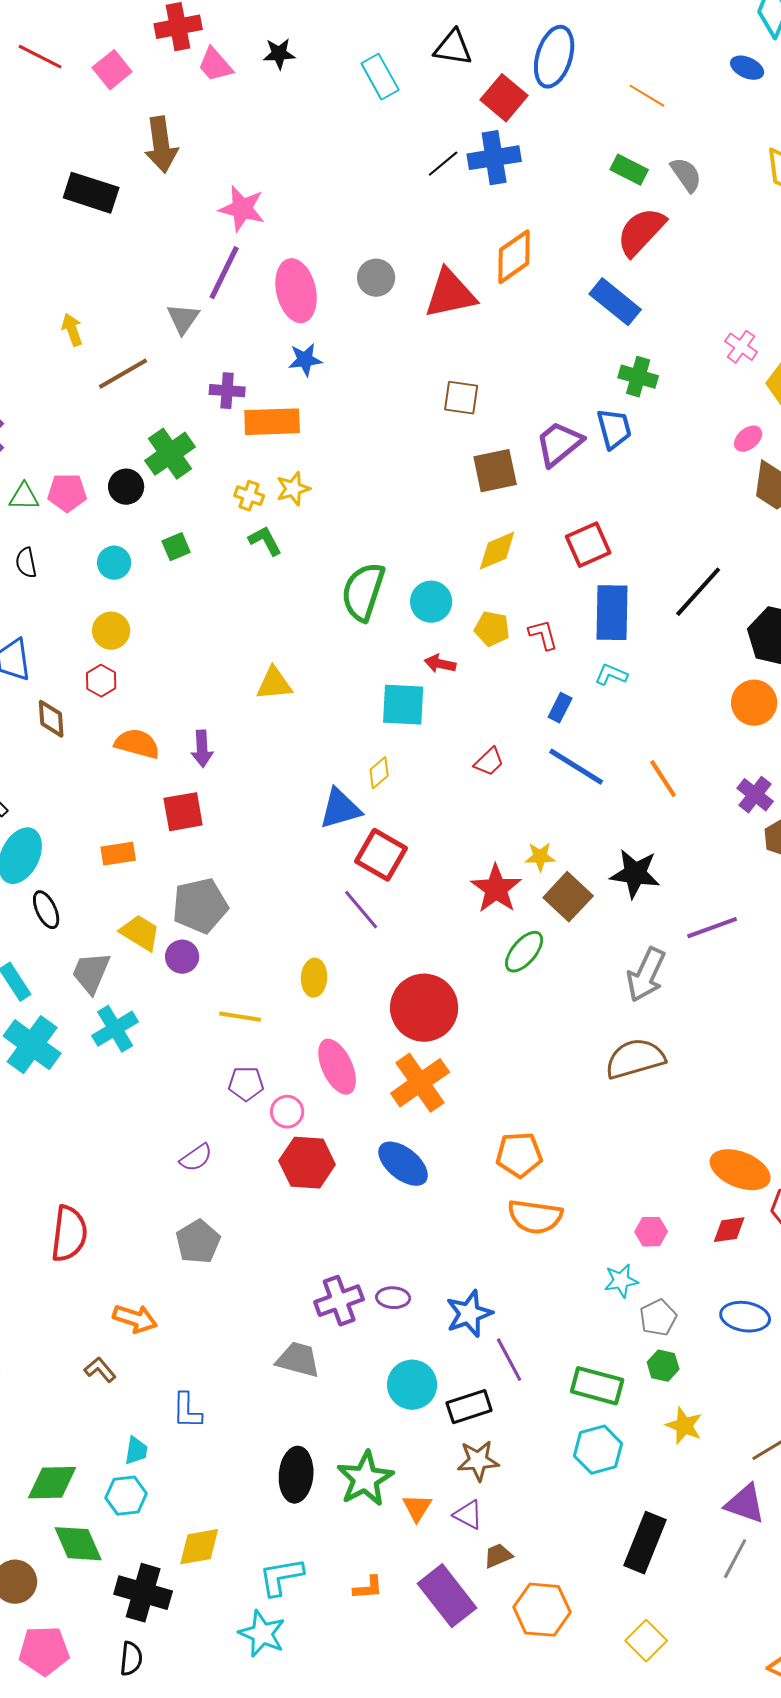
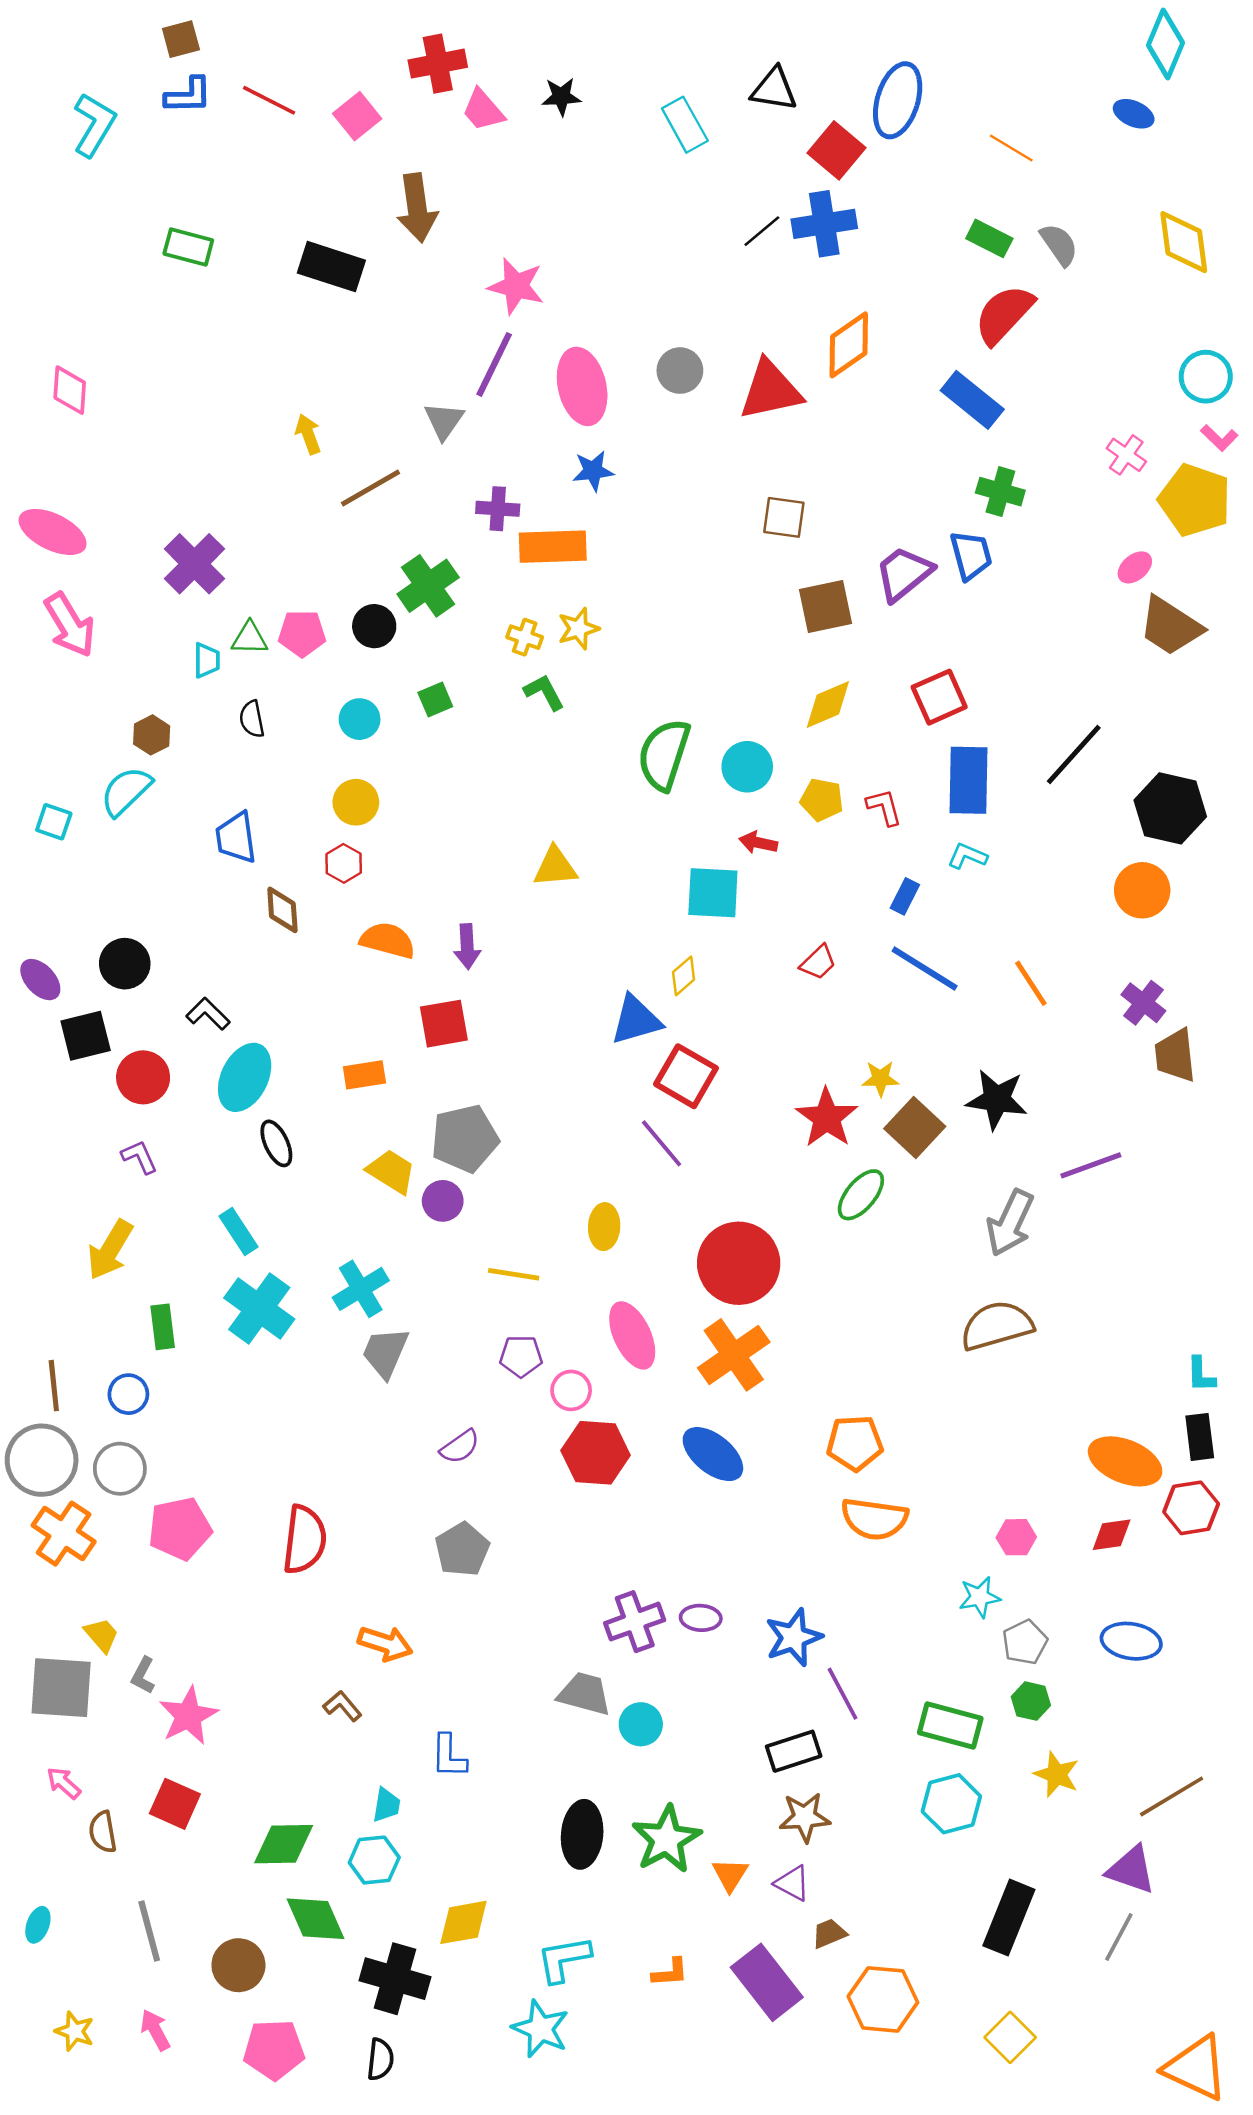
gray trapezoid: (91, 973) -> (385, 1353), moved
cyan circle: (412, 1385) -> (641, 1724), moved, size x0.7

